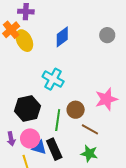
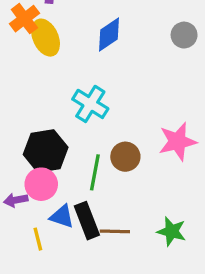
brown line: (90, 129) -> (115, 231), moved, turned -30
pink circle: (30, 138) -> (41, 184), moved
purple arrow: (11, 139) -> (16, 200), turned 88
green star: (89, 153) -> (172, 231), moved

